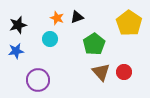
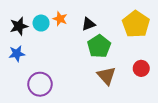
black triangle: (77, 17) -> (88, 24), moved
cyan circle: (50, 39) -> (41, 23), moved
red circle: (124, 72) -> (141, 68), moved

